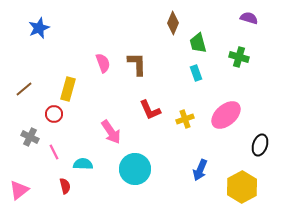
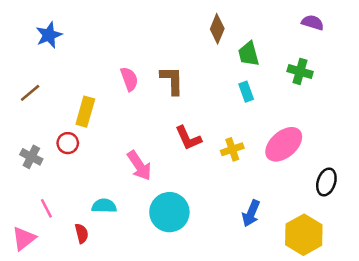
brown line: (24, 89) -> (30, 93), moved
gray cross: (30, 137) -> (31, 157), moved
pink line: (54, 152) -> (46, 208), moved

